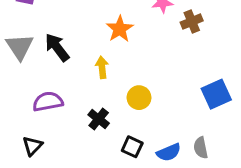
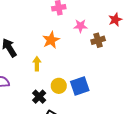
blue square: (216, 94) -> (80, 86), moved
black cross: (99, 119) -> (39, 97), moved

